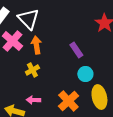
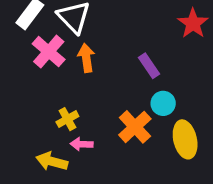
yellow cross: (32, 70) -> (67, 119), moved
orange cross: (68, 101) -> (135, 127), moved

